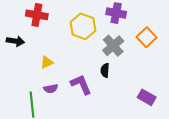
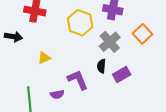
purple semicircle: (51, 89) -> (57, 94), moved
purple rectangle: (147, 97) -> (122, 75), moved, turned -60

